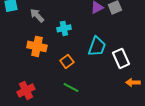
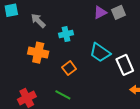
cyan trapezoid: (97, 46) -> (100, 53), turned 105
green line: (71, 87) -> (63, 95), moved

